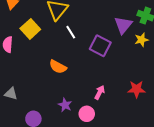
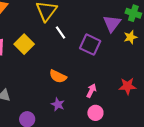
yellow square: (30, 29) -> (24, 44), moved
orange semicircle: (58, 67) -> (58, 76), moved
pink circle: (87, 114) -> (95, 113), moved

